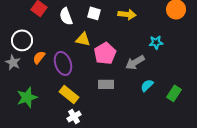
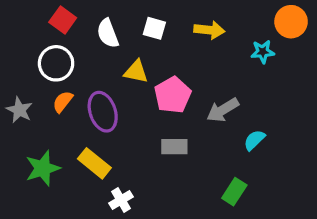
white circle: (22, 40) -> (56, 63), moved
cyan star: (156, 42) -> (263, 52), moved
cyan semicircle: (147, 85) -> (254, 140), moved
green rectangle: (174, 93) -> (234, 192), moved
yellow rectangle: (69, 94) -> (94, 163), moved

